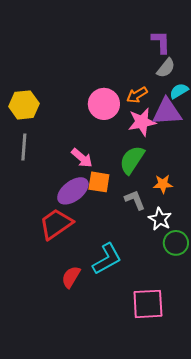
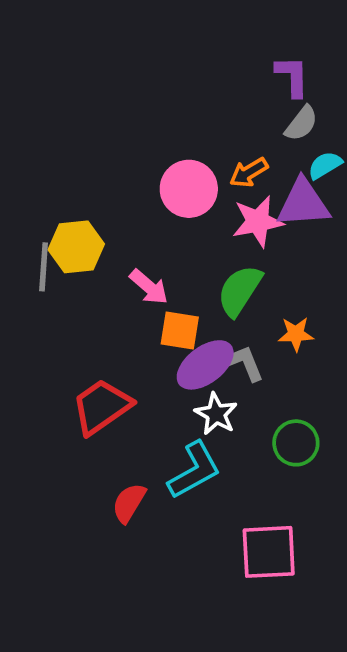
yellow hexagon: (24, 105) -> (76, 247), moved
purple ellipse: (73, 191) -> (205, 365), moved
white star: (160, 219) -> (216, 414), moved
green circle: (176, 243) -> (296, 443), moved

